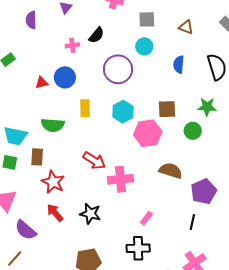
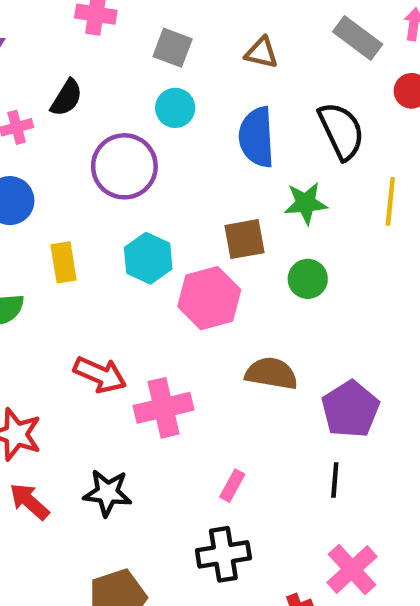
gray square: (147, 19) -> (173, 48), turned 30
blue semicircle: (179, 64) -> (257, 137), size x1.5
green star: (207, 107) -> (306, 203), moved

